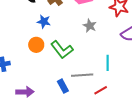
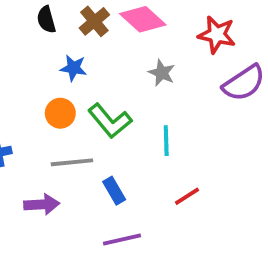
cyan line: (108, 63) -> (166, 141), moved
gray line: (82, 75) -> (72, 162), moved

